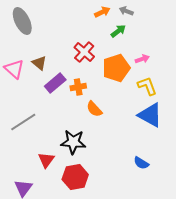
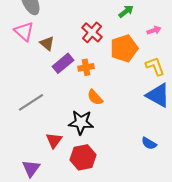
pink arrow: (142, 59) -> (154, 30), moved
pink triangle: (14, 69) -> (24, 31), moved
orange semicircle: (94, 109) -> (95, 97), moved

